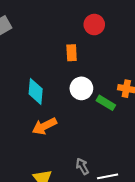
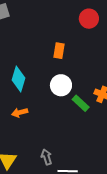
red circle: (94, 25) -> (89, 19), moved
orange arrow: (44, 126) -> (20, 113), size x0.7

